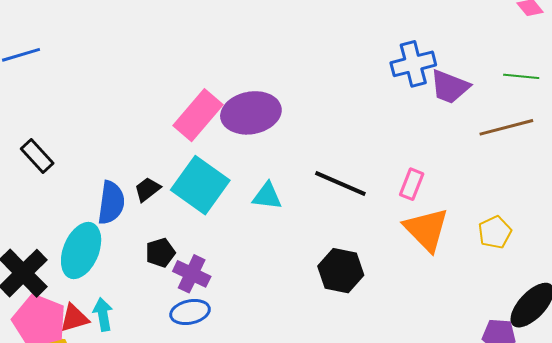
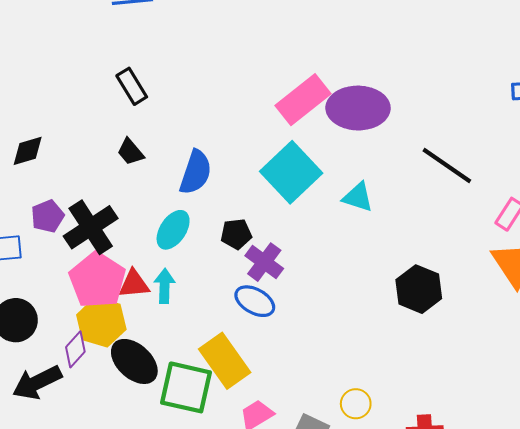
black rectangle: (37, 156) -> (132, 86), moved
black line: (340, 184) -> (447, 166), moved
black trapezoid: (147, 189) -> (130, 152), moved, turned -104
cyan ellipse: (81, 251) -> (173, 230), moved, size x0.7
blue ellipse: (190, 312) -> (255, 301), turned 30

